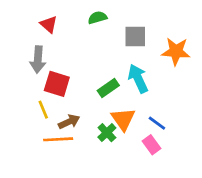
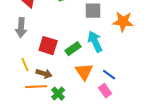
red square: (57, 84) -> (48, 46), moved
brown arrow: (69, 122) -> (44, 74), turned 42
green cross: (107, 133) -> (58, 94), moved

